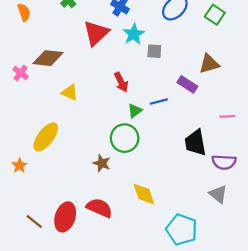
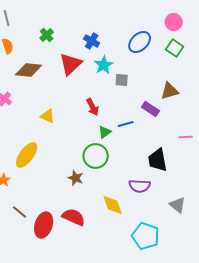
brown diamond: (48, 58) -> (29, 70), moved
purple semicircle: (224, 162) -> (140, 186), moved
brown line: (34, 222) -> (20, 212), moved

